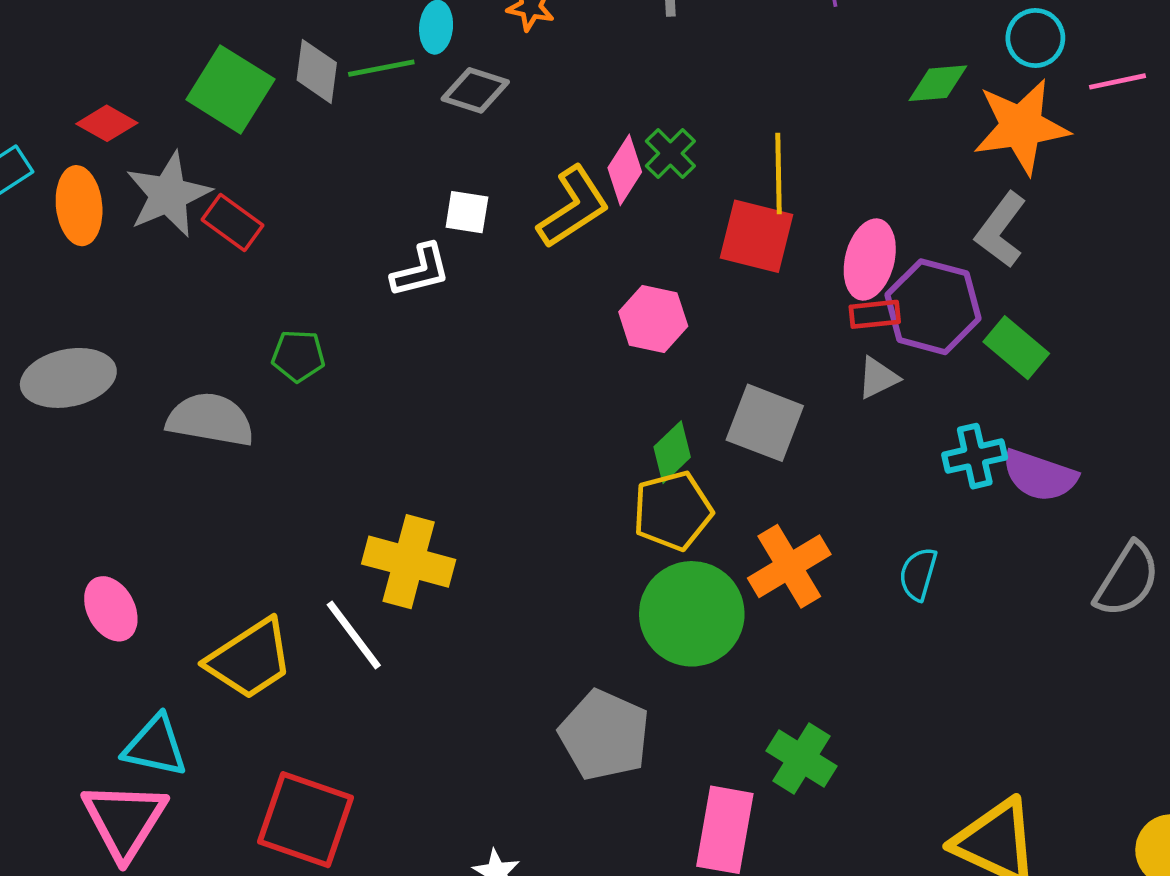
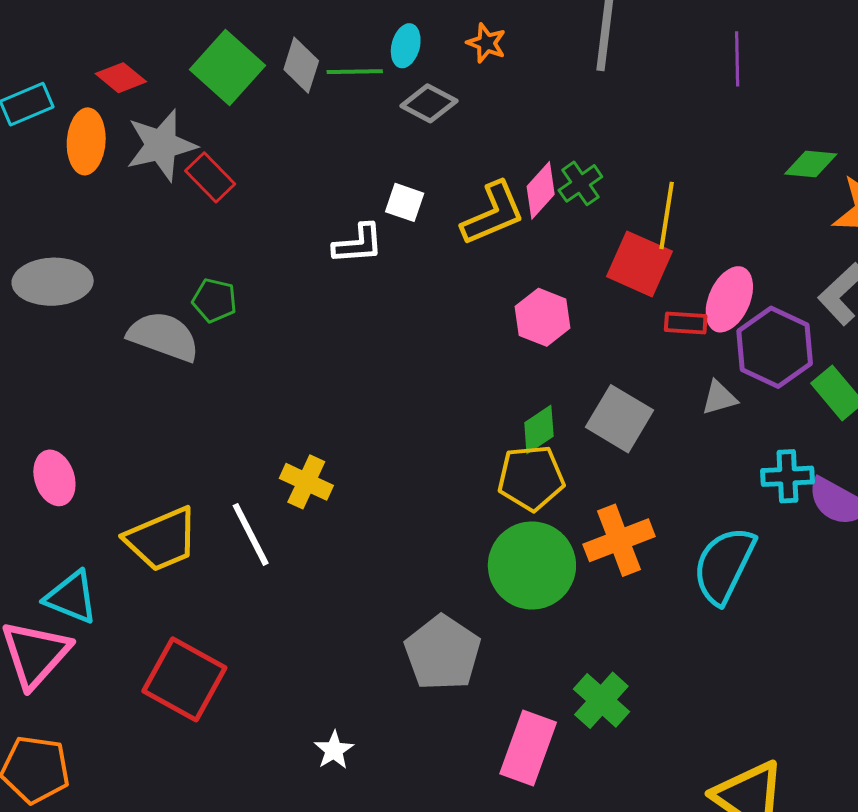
red rectangle: (875, 314) -> (686, 323), moved
green pentagon: (298, 356) -> (215, 300), moved
yellow cross: (409, 562) -> (306, 482), size x0.7
cyan semicircle: (918, 574) -> (724, 565), size x1.8

